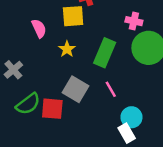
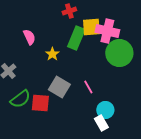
yellow square: (73, 16) -> (91, 27), moved
pink cross: (134, 21) -> (107, 31), size x1.6
green rectangle: (105, 53) -> (76, 38), moved

